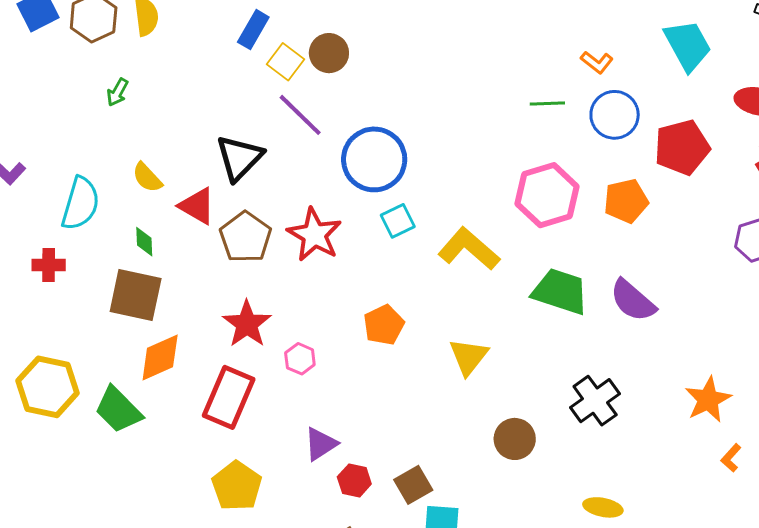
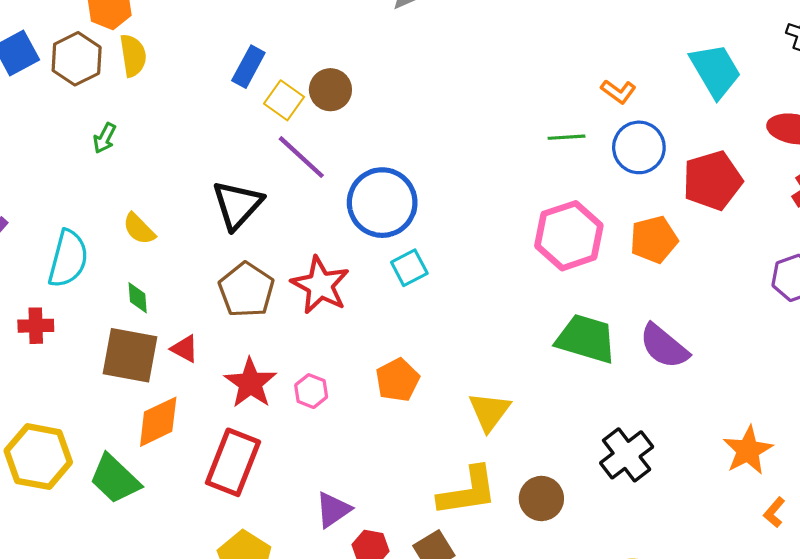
red triangle: (197, 206) -> (185, 349), moved, size x0.7
yellow L-shape: (469, 249) -> (468, 491), moved, turned 132
pink hexagon: (300, 359) -> (311, 391), moved

